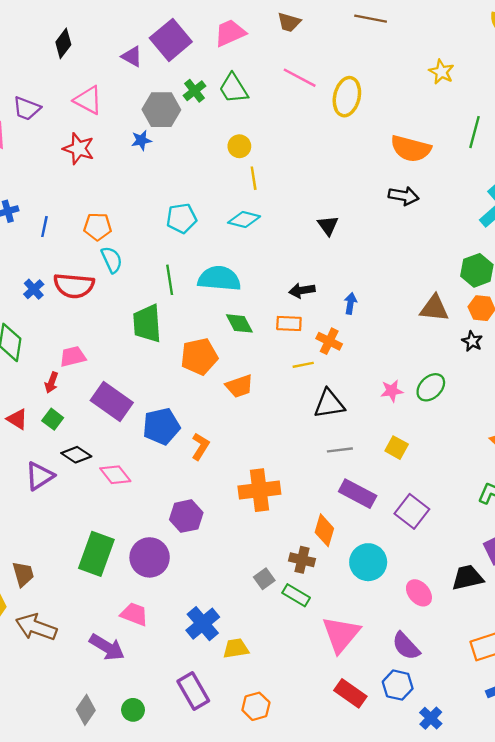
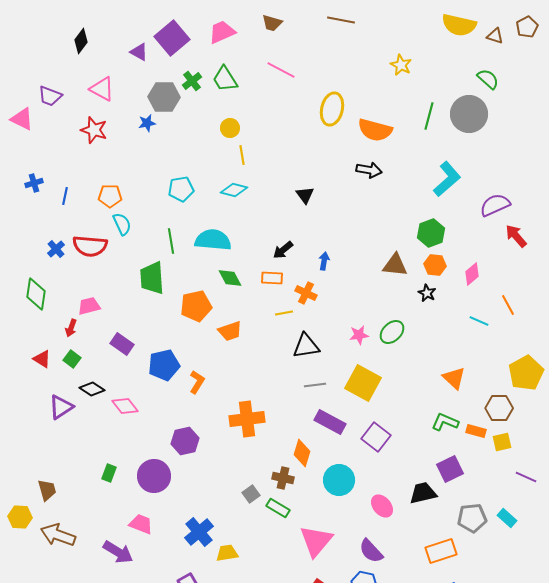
yellow ellipse: (347, 97) -> (332, 109), moved
black arrow: (302, 290) -> (283, 250), turned -30
purple rectangle: (112, 401) -> (122, 344), size x0.7
yellow square: (397, 448) -> (363, 383), size x1.8
green rectangle: (96, 554) -> (109, 473), size x0.5

